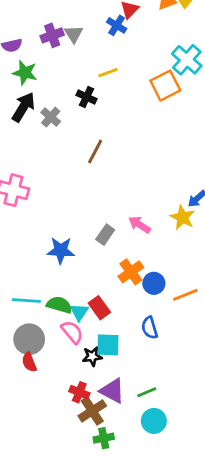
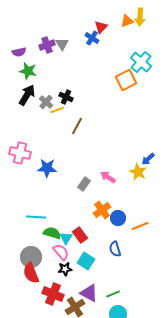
yellow line: (108, 73) -> (57, 110), moved
black cross: (87, 97) -> (66, 97), moved
blue star: (61, 250) -> (47, 168), moved
cyan line: (26, 301) -> (36, 217), moved
cyan square: (108, 345) -> (86, 261), turned 30
black star: (92, 356) -> (65, 269), moved
red semicircle: (29, 362) -> (31, 273), size x1.5
red cross: (79, 392) -> (53, 294), moved, size x1.5

